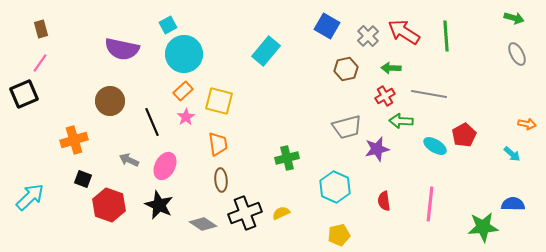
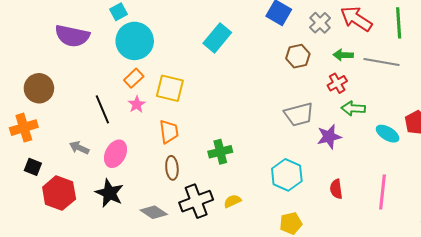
gray line: (429, 94) -> (381, 62), moved
brown circle: (110, 101) -> (39, 88), moved
green cross: (287, 158) -> (220, 152), moved

